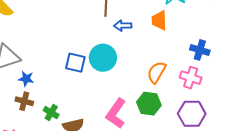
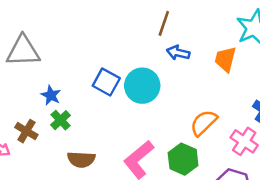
blue star: (26, 79) -> (51, 95), moved
brown cross: (24, 101) -> (26, 131), moved
green cross: (51, 113) -> (61, 120), moved

